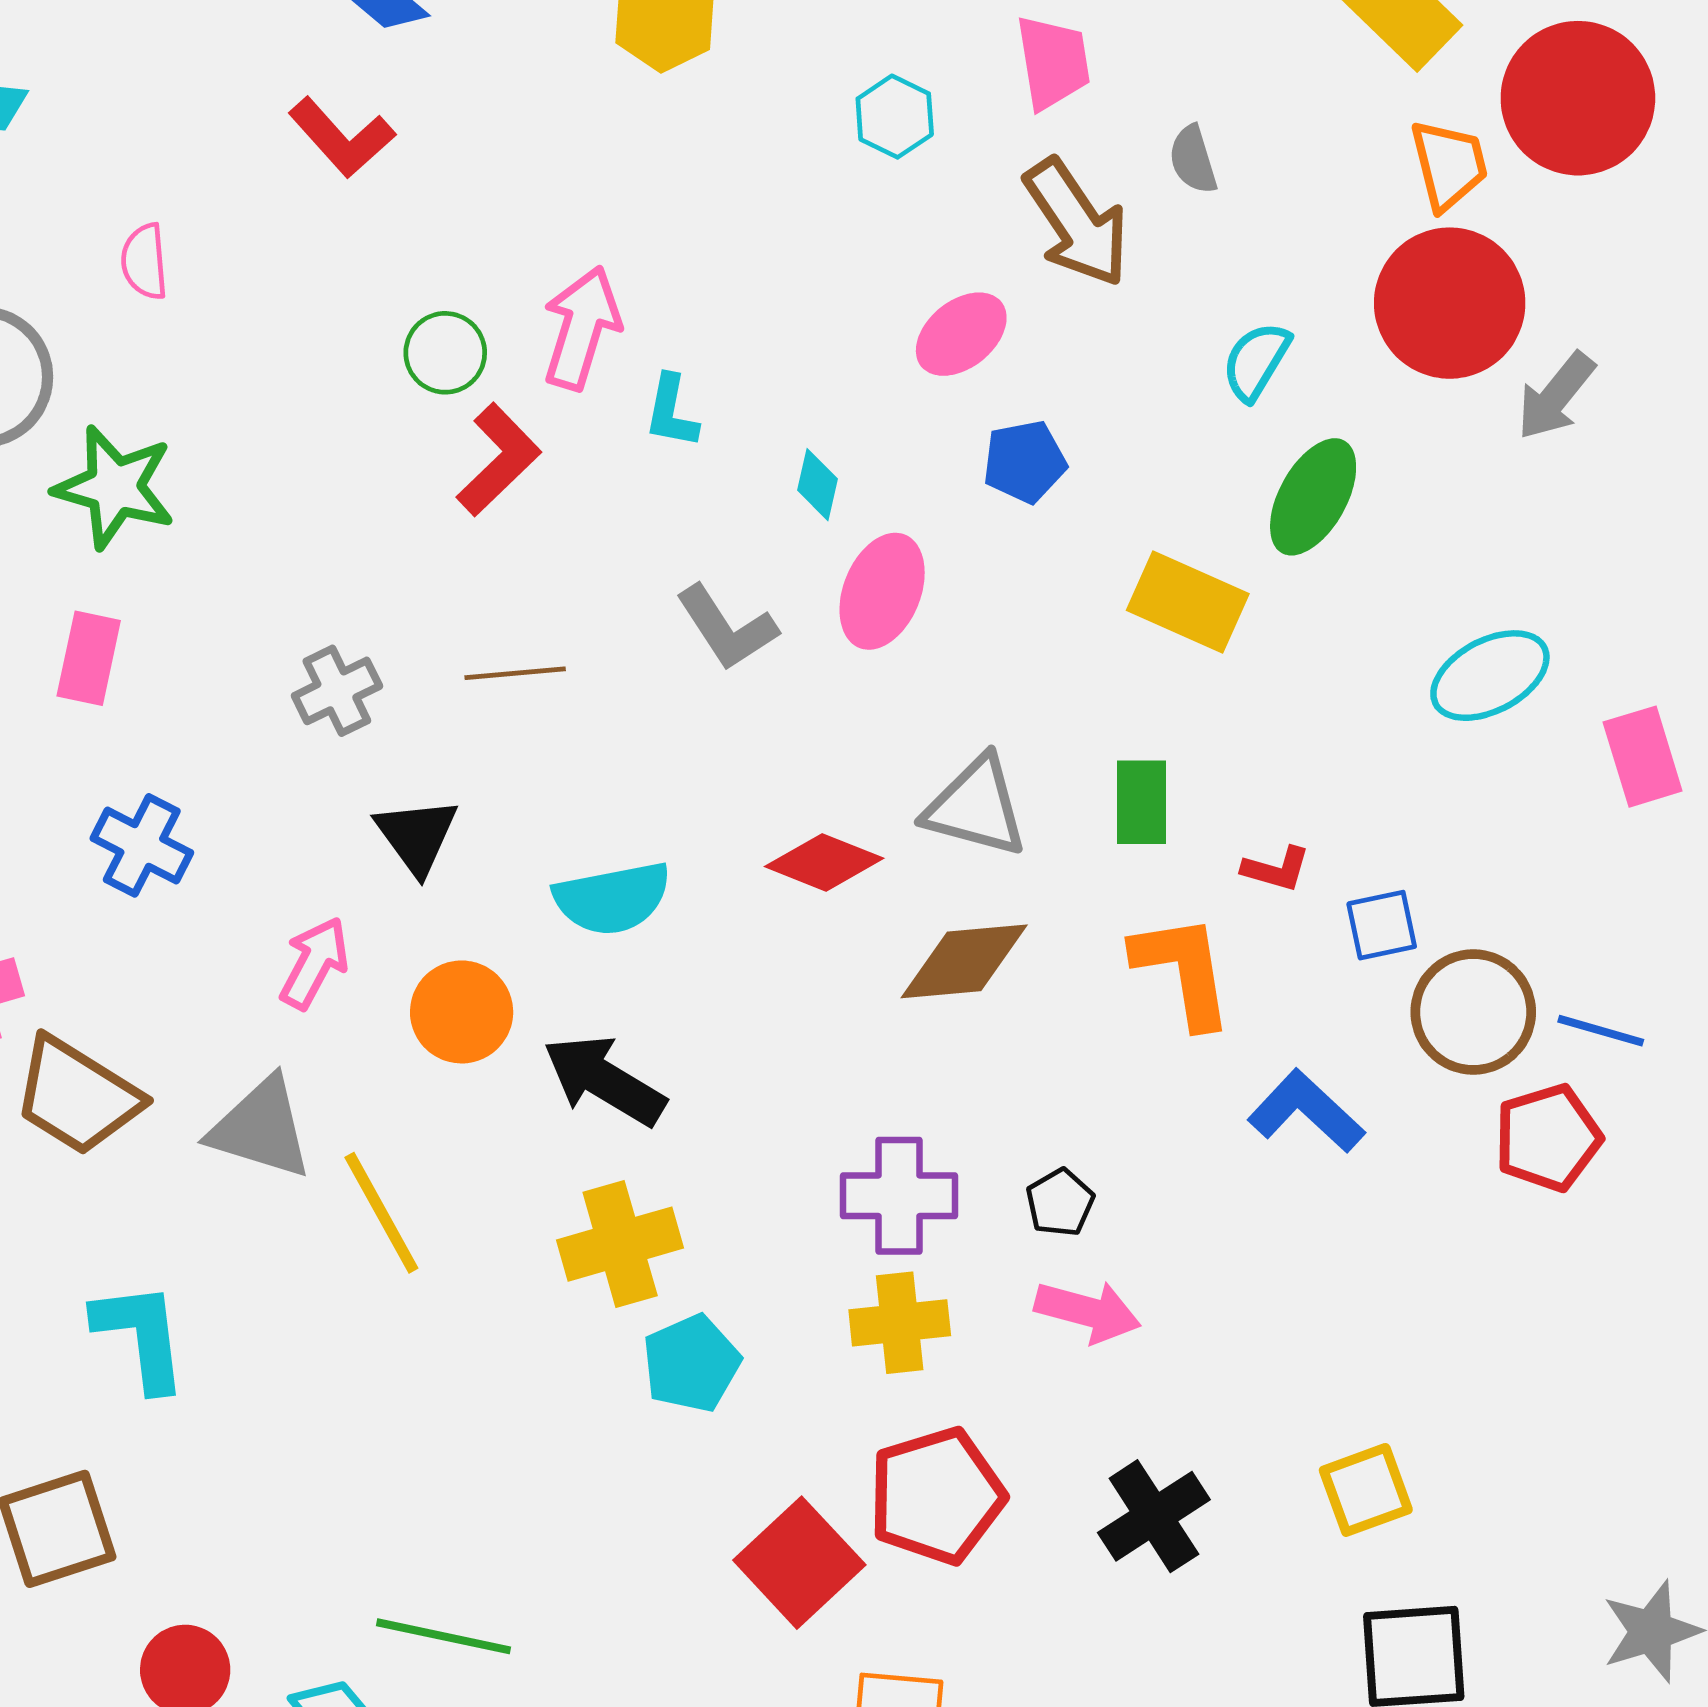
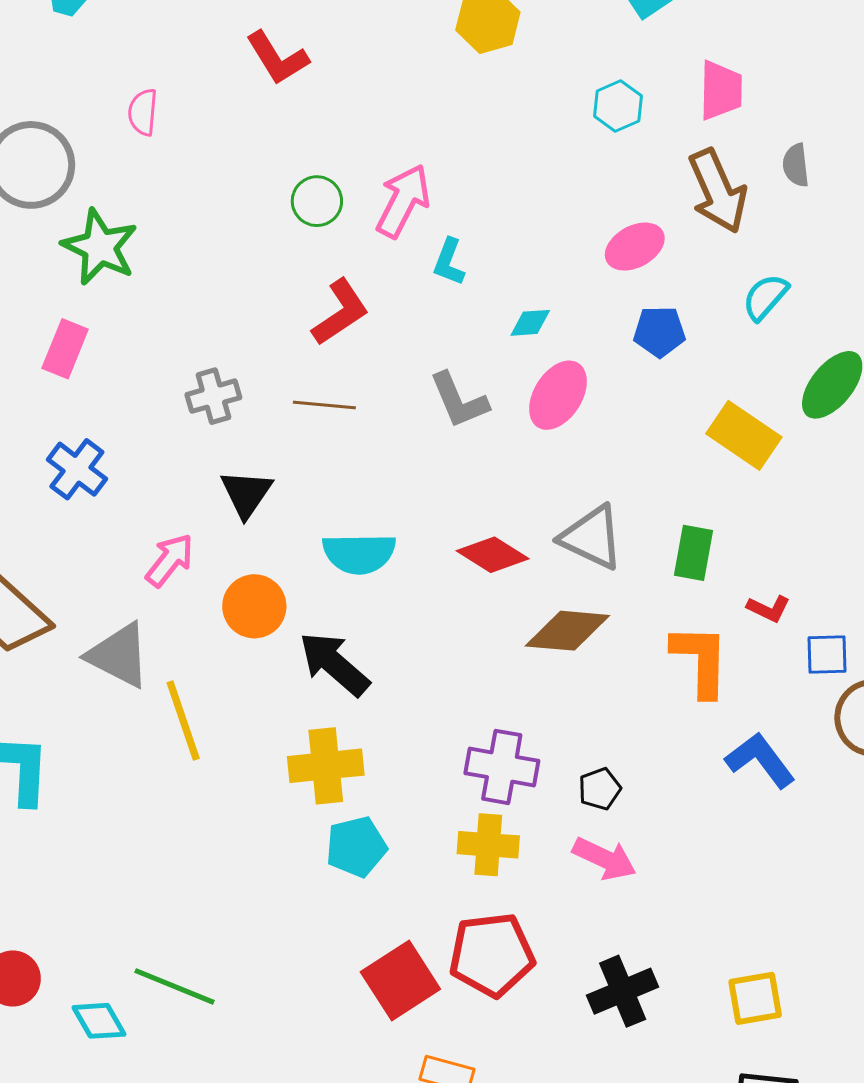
cyan semicircle: (1256, 361) -> (765, 297), moved
red L-shape: (499, 460) -> (340, 312), moved
cyan diamond: (817, 485) -> (530, 323), turned 63

